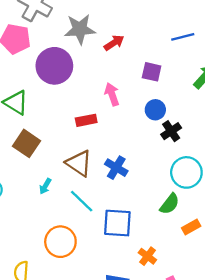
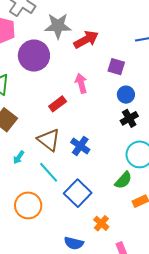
red arrow: (114, 43) -> (86, 40), size x1.4
blue circle: (155, 110) -> (126, 95), moved
red rectangle: (86, 120) -> (58, 104), turned -30
blue square: (117, 223) -> (78, 193), turned 36

